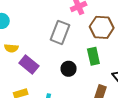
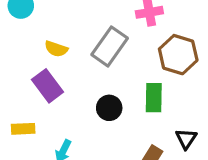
yellow semicircle: (11, 48) -> (56, 49), moved

